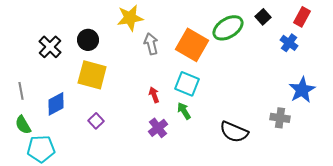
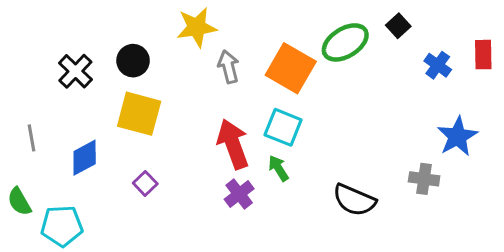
red rectangle: (302, 17) -> (483, 55), moved, turned -30
red arrow: (154, 95) -> (233, 144), size x2.0
green semicircle: (23, 125) -> (19, 202), moved

